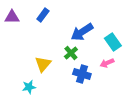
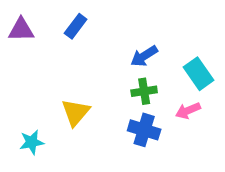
blue arrow: (82, 32) -> (144, 56), size x0.7
green cross: (71, 53) -> (144, 91), moved, turned 32
cyan star: (29, 87) -> (32, 142), moved

